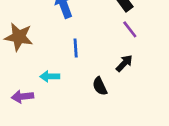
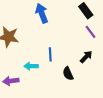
blue line: (76, 48) -> (50, 54), moved

